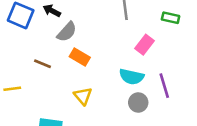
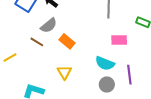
gray semicircle: (67, 32) -> (49, 25), moved
pink rectangle: (144, 45) -> (119, 40), turned 42
yellow line: (12, 89) -> (10, 58), turned -32

